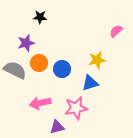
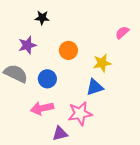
orange circle: (39, 63) -> (68, 50), moved
blue circle: (62, 69) -> (47, 79), moved

